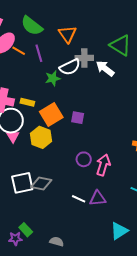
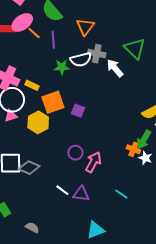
pink triangle: (13, 136) -> (11, 116), turned 32

